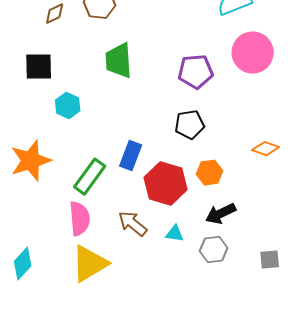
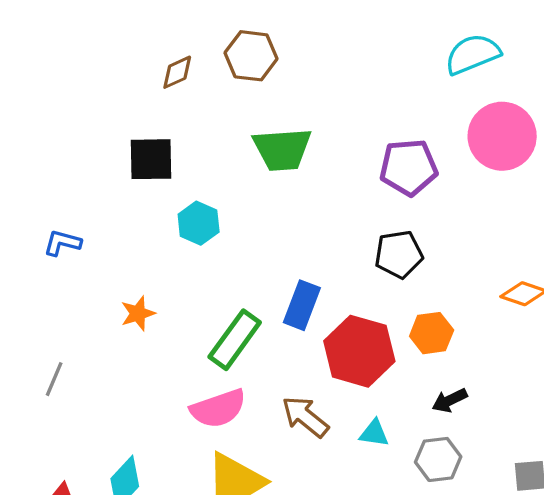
green trapezoid: (119, 61) -> (282, 149), turned -90
orange star: (31, 161) -> (138, 313), size x0.5
black arrow: (221, 214) -> (450, 400), size x0.7
pink semicircle: (80, 219) -> (218, 409), turned 76

